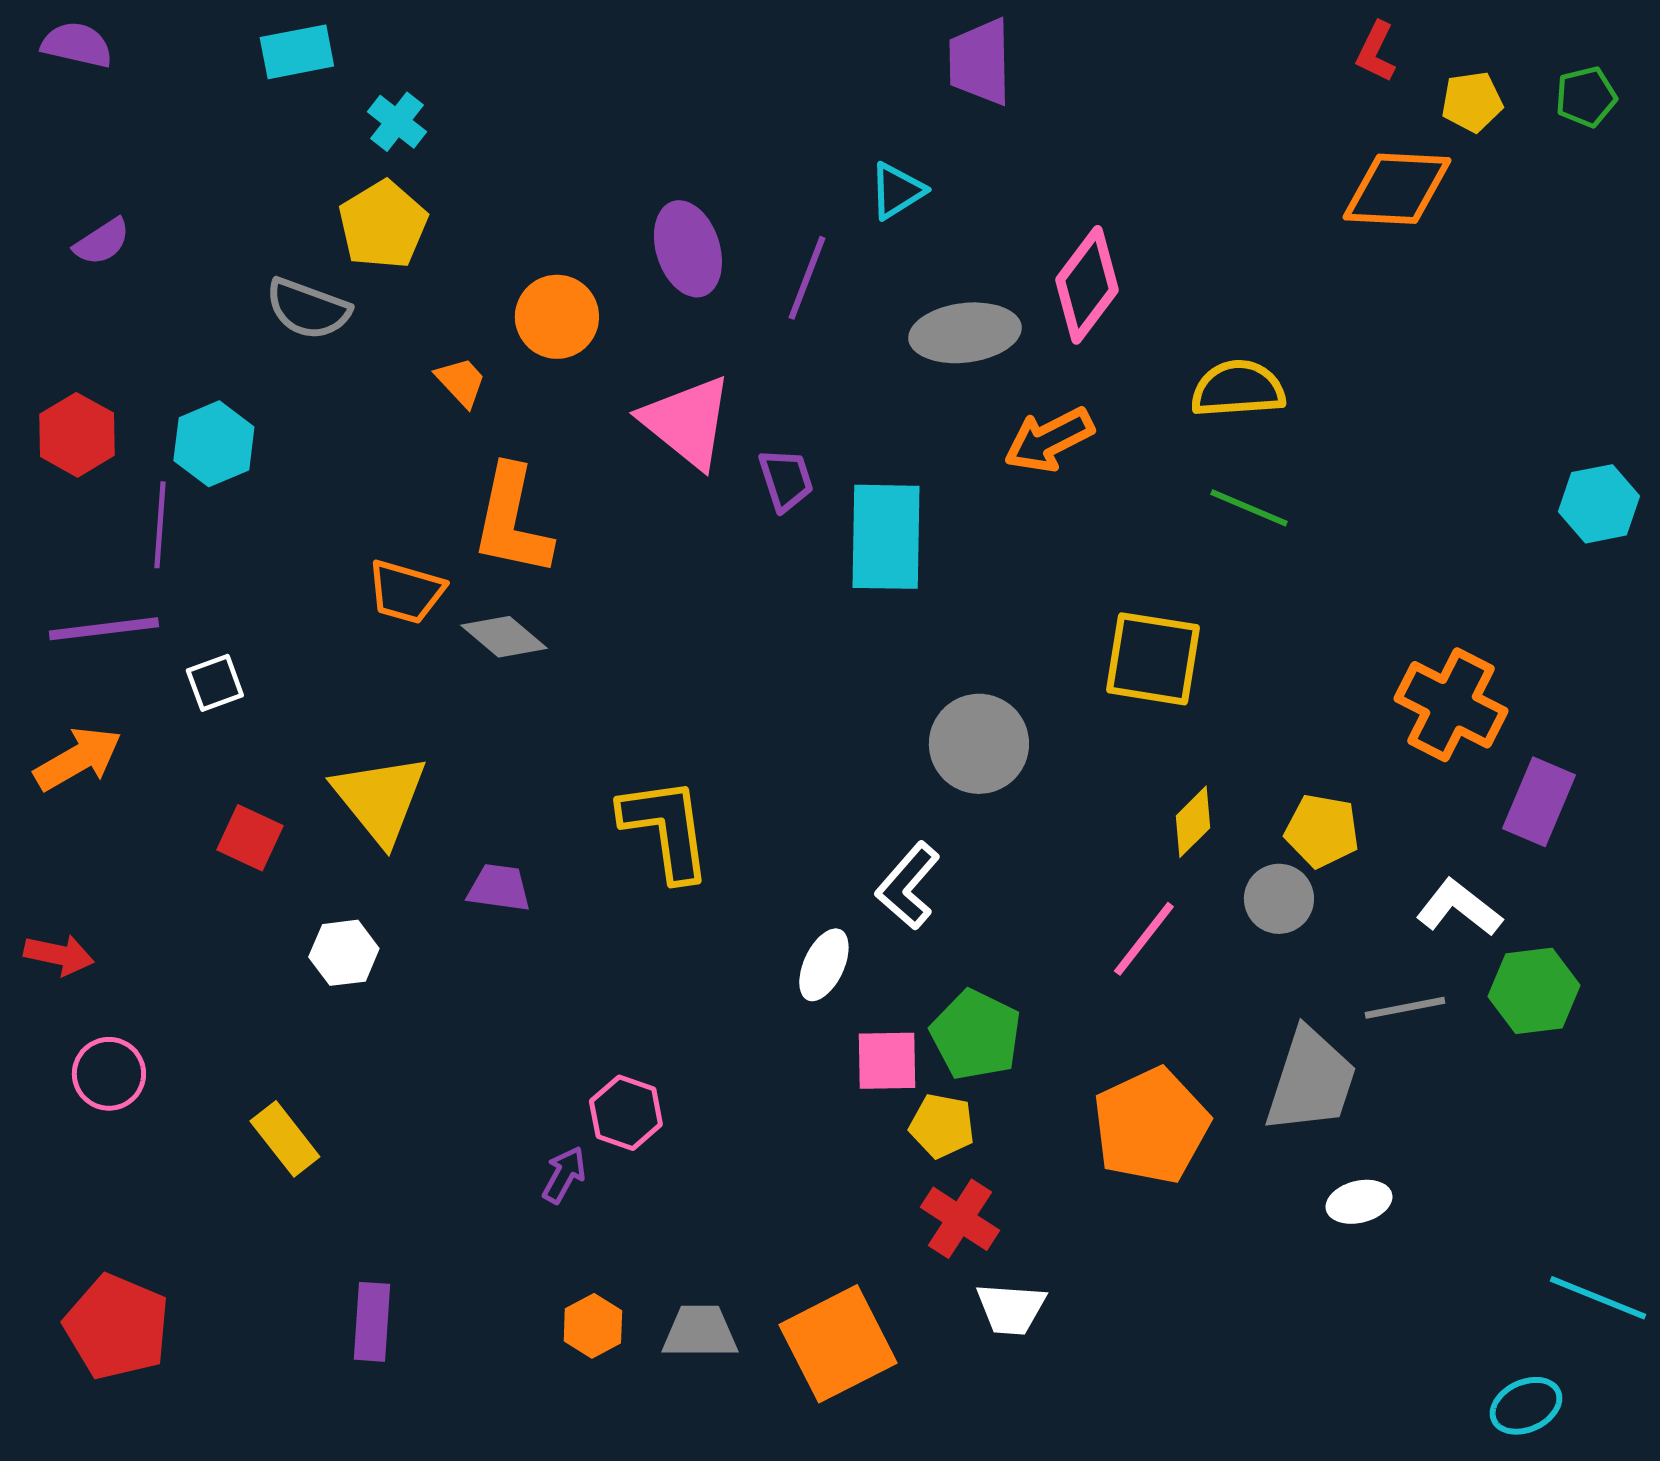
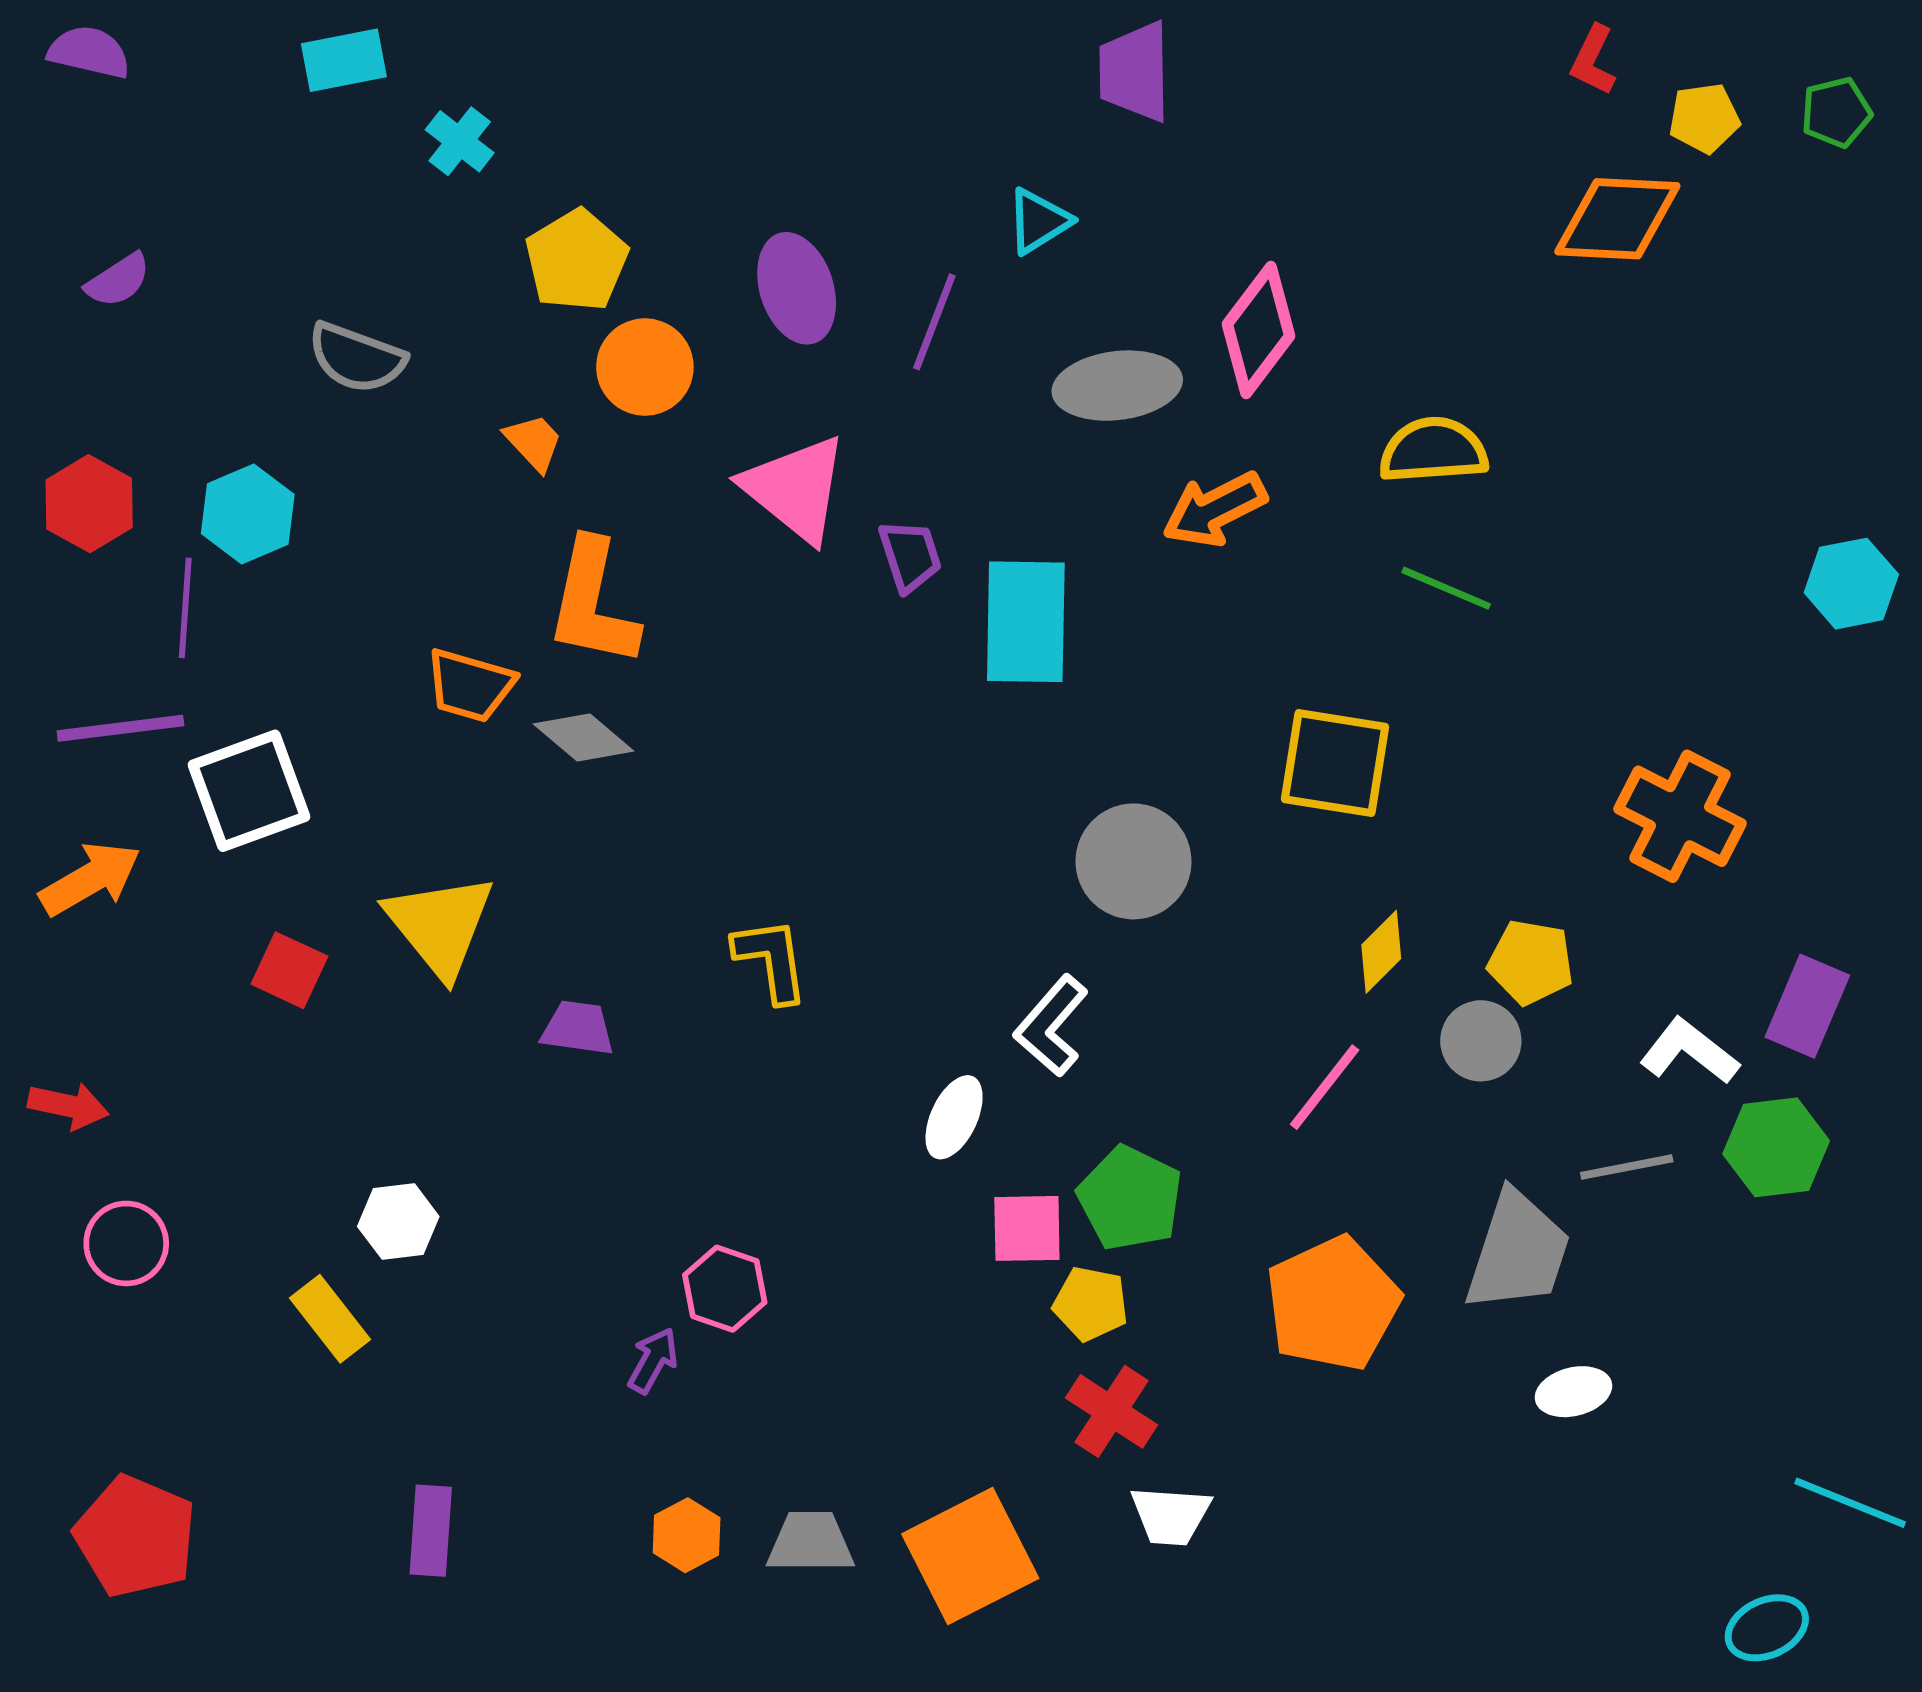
yellow pentagon: (383, 225) -> (577, 261), moved
white square: (215, 683) -> (249, 791), size x1.8
purple rectangle: (1539, 802) -> (1807, 1006), moved
yellow L-shape: (666, 829) -> (771, 960), size x0.7
white hexagon: (344, 953) -> (398, 1221), moved

